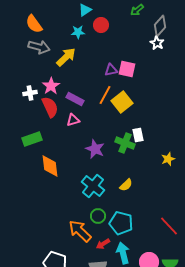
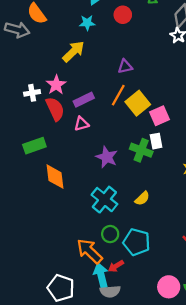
red circle: (101, 25) -> (123, 15), moved
gray arrow: (39, 47) -> (17, 30), moved
pink square: (127, 69) -> (160, 116), moved, turned -36
purple rectangle: (75, 99) -> (84, 100), turned -54
cyan arrow: (123, 253) -> (101, 275), moved

